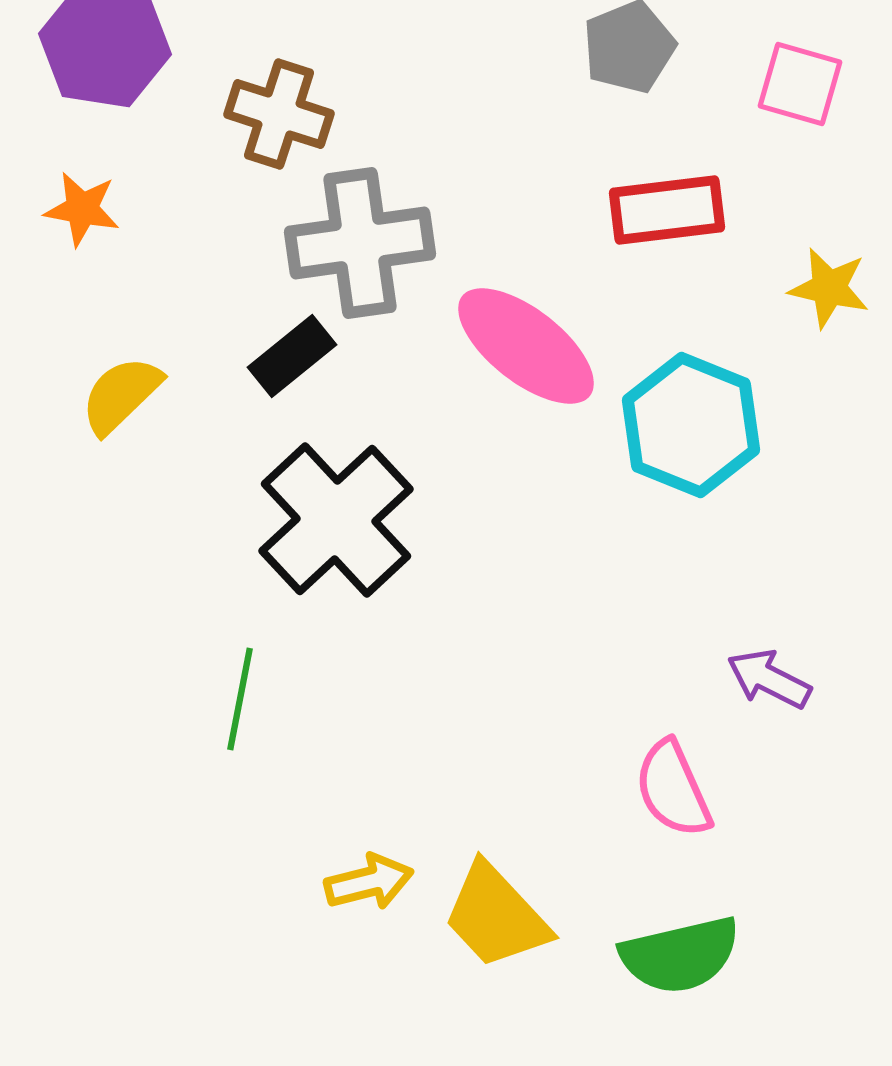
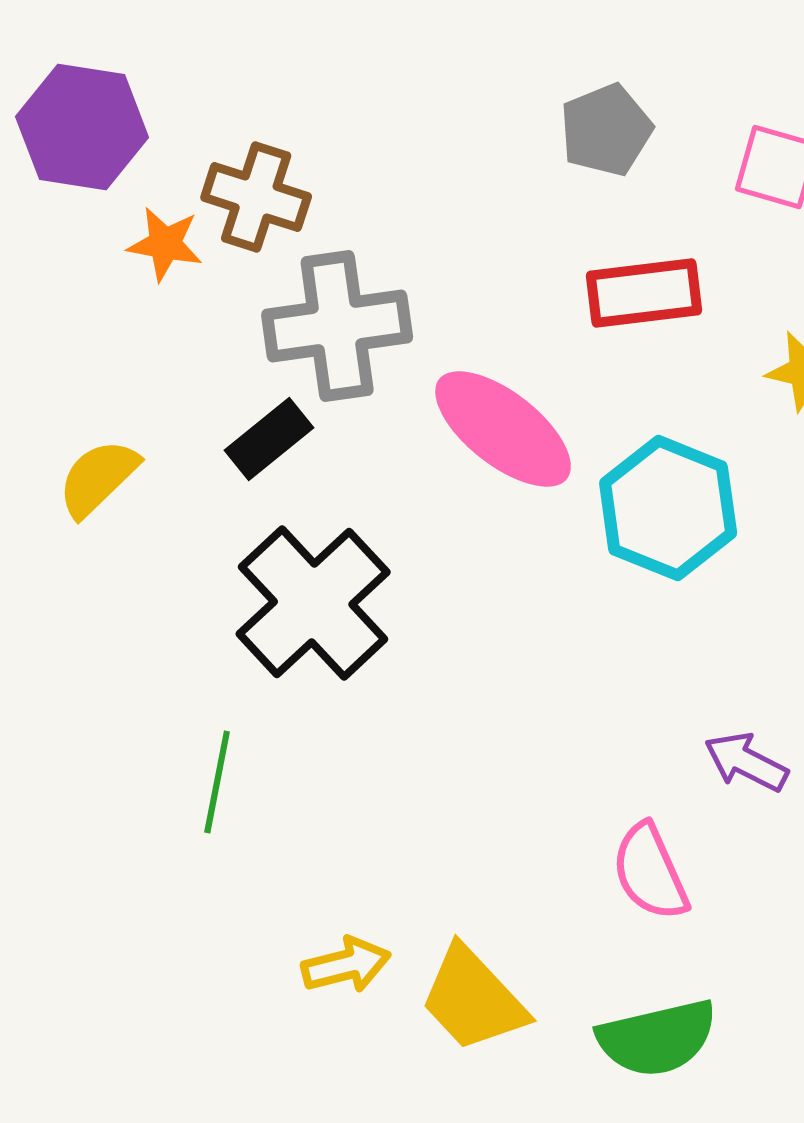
orange star: (82, 209) -> (165, 244), moved

